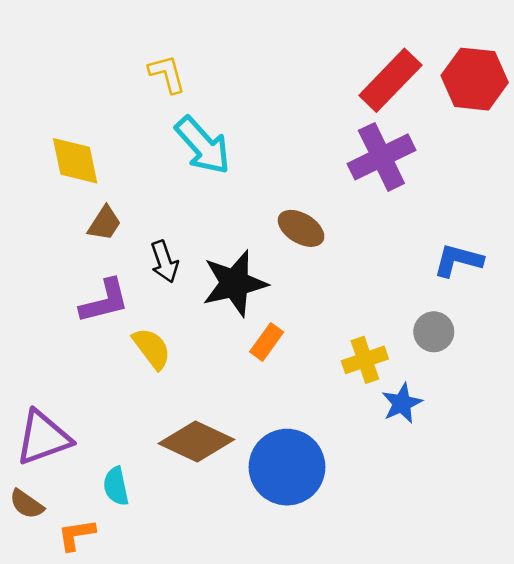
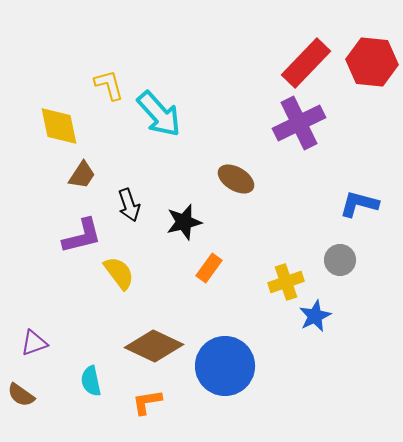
yellow L-shape: (167, 74) -> (109, 85), moved
black star: (235, 283) -> (184, 222), size x0.7
purple triangle: (43, 438) -> (34, 343), size x0.6
orange L-shape: (76, 535) -> (147, 402), moved

